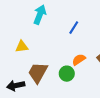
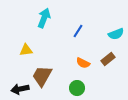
orange semicircle: (79, 60) -> (83, 63), turned -120
green circle: (67, 74) -> (77, 88), moved

